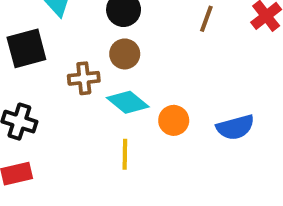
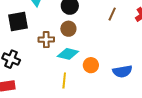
cyan diamond: (128, 102) -> (68, 54), turned -30

